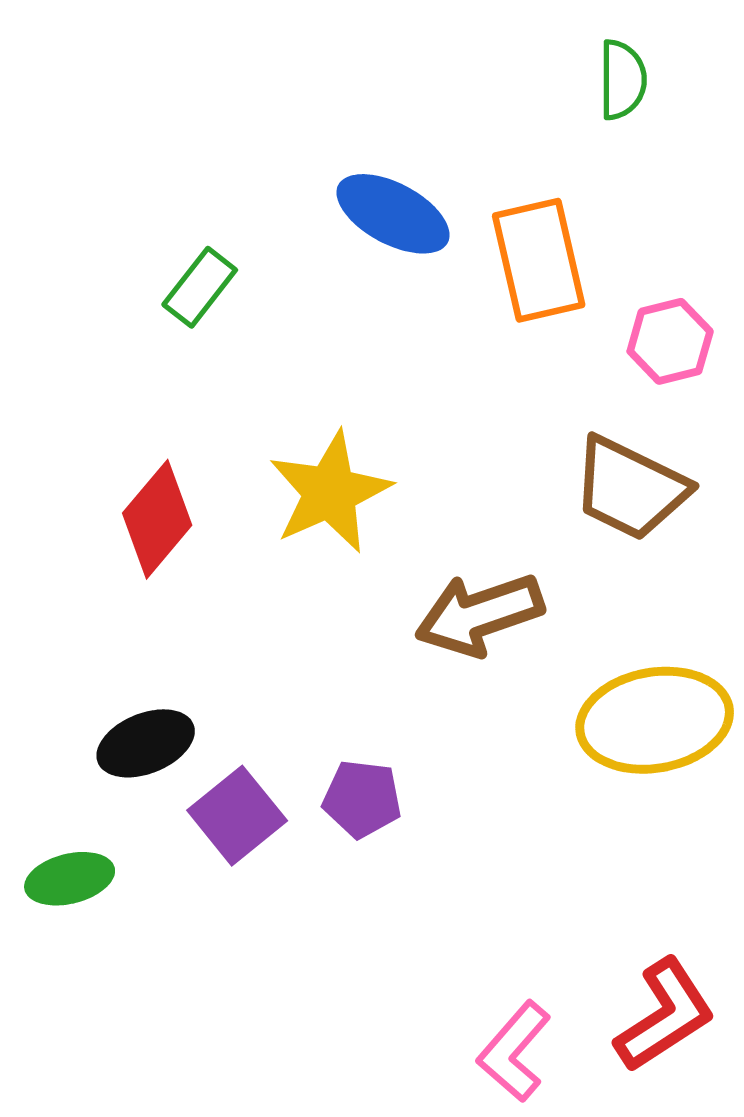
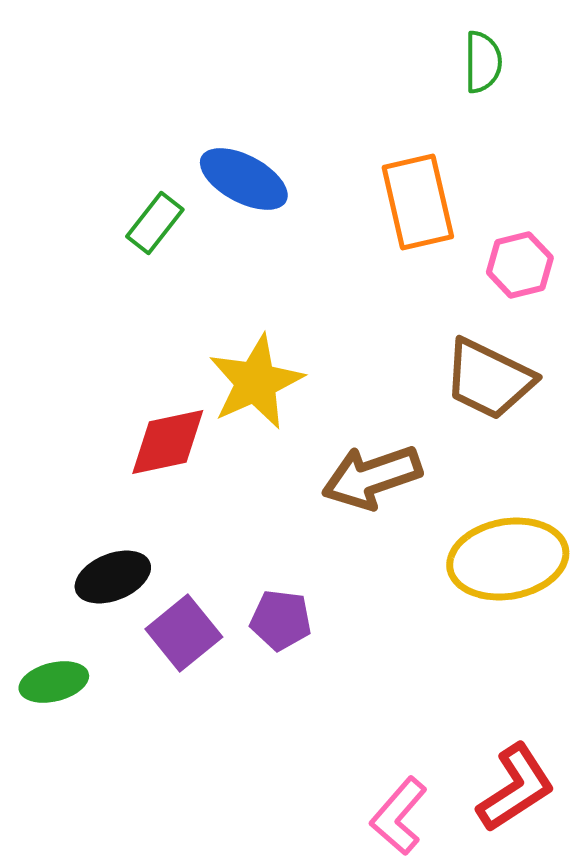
blue ellipse: (393, 214) -> (244, 179), moved
red diamond: (157, 519) -> (168, 442), moved, turned 38

